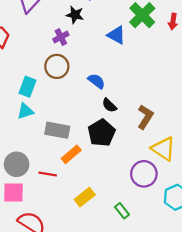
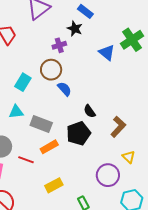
blue semicircle: (97, 81) -> (64, 89), moved
cyan triangle: (25, 111) -> (16, 112), moved
yellow triangle: (163, 149) -> (129, 157), size x0.6

